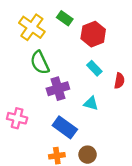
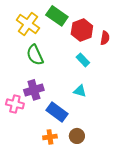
green rectangle: (65, 18) -> (57, 16), size x1.5
red semicircle: (119, 81) -> (105, 38), moved
purple cross: (58, 89) -> (34, 90), moved

